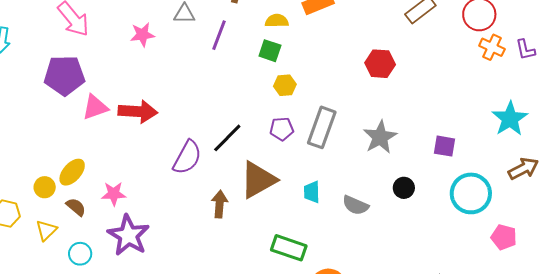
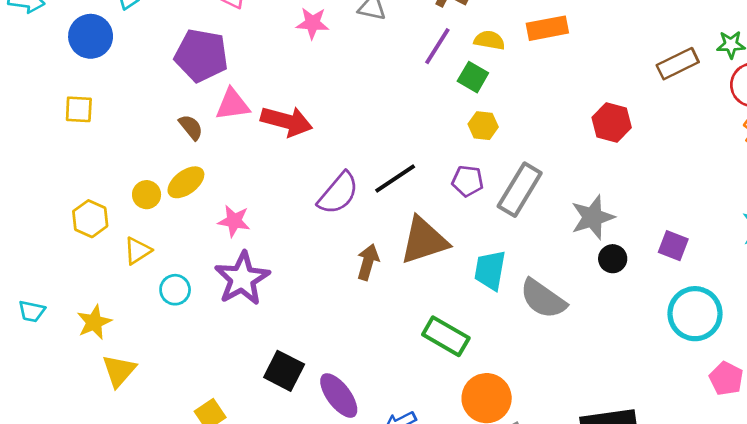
purple line: (219, 35) -> (437, 46), moved
black circle: (404, 188) -> (613, 259), moved
cyan trapezoid: (312, 192) -> (490, 270), size x1.4
gray semicircle: (355, 205) -> (543, 299), size x1.4
brown semicircle: (76, 207) -> (191, 127), moved

